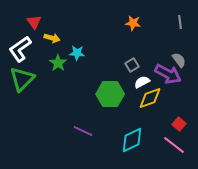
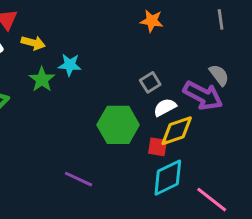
red square: (179, 124) -> (158, 147), moved, turned -32
cyan diamond: (132, 140) -> (168, 178), moved

